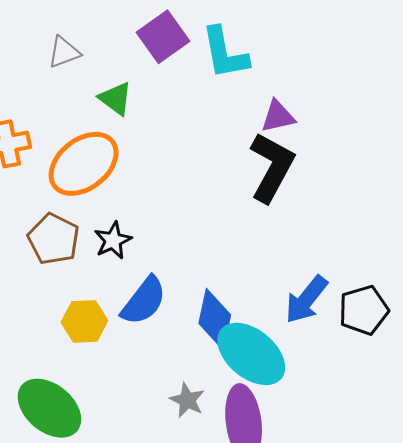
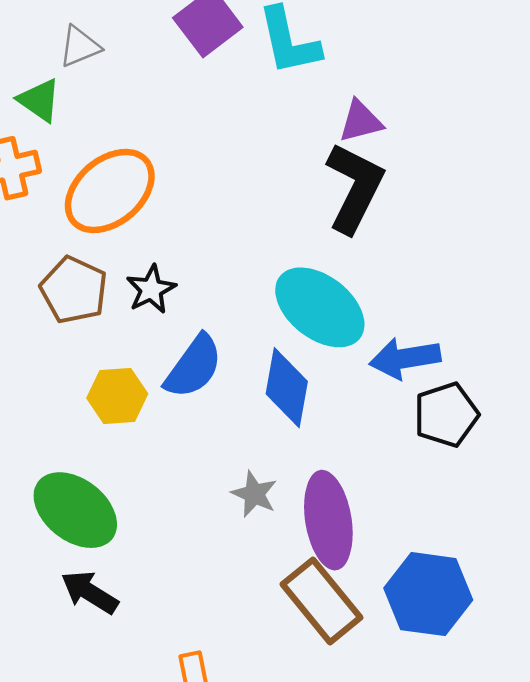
green triangle: (116, 99) -> (39, 100), moved
blue arrow: (306, 300) -> (405, 358), turned 44
black pentagon: (364, 310) -> (446, 415), moved
cyan ellipse: (251, 354) -> (320, 307), moved

